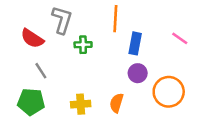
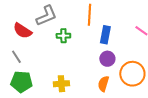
gray L-shape: (62, 20) -> (46, 16), turned 50
gray line: (41, 71) -> (16, 57), moved
orange semicircle: (117, 103) -> (103, 84), moved

